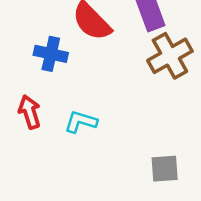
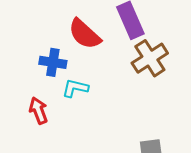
cyan L-shape: (81, 122) -> (75, 88), moved

